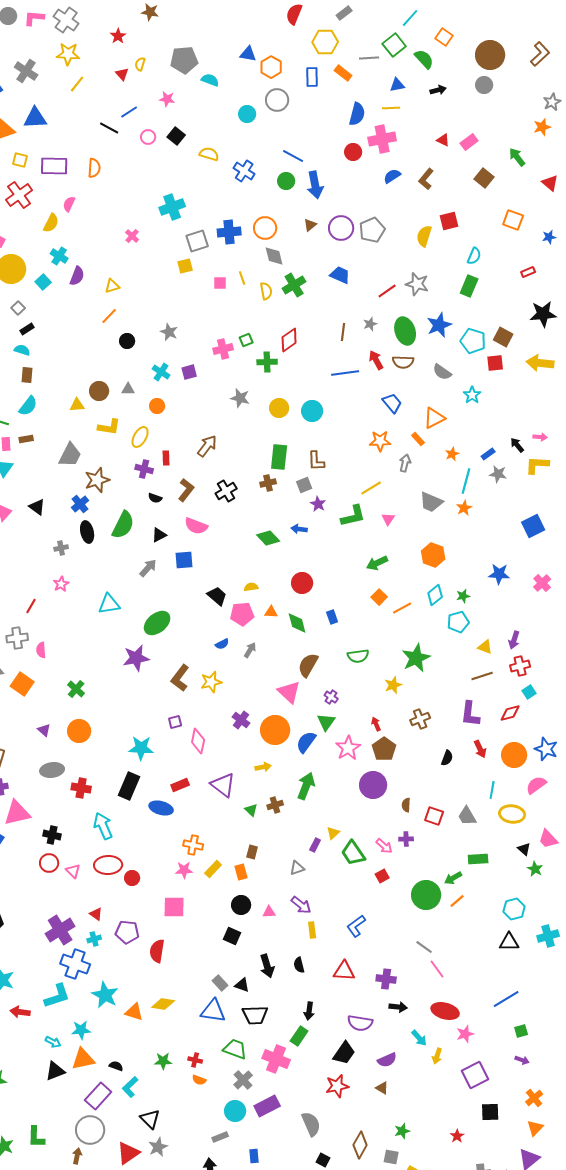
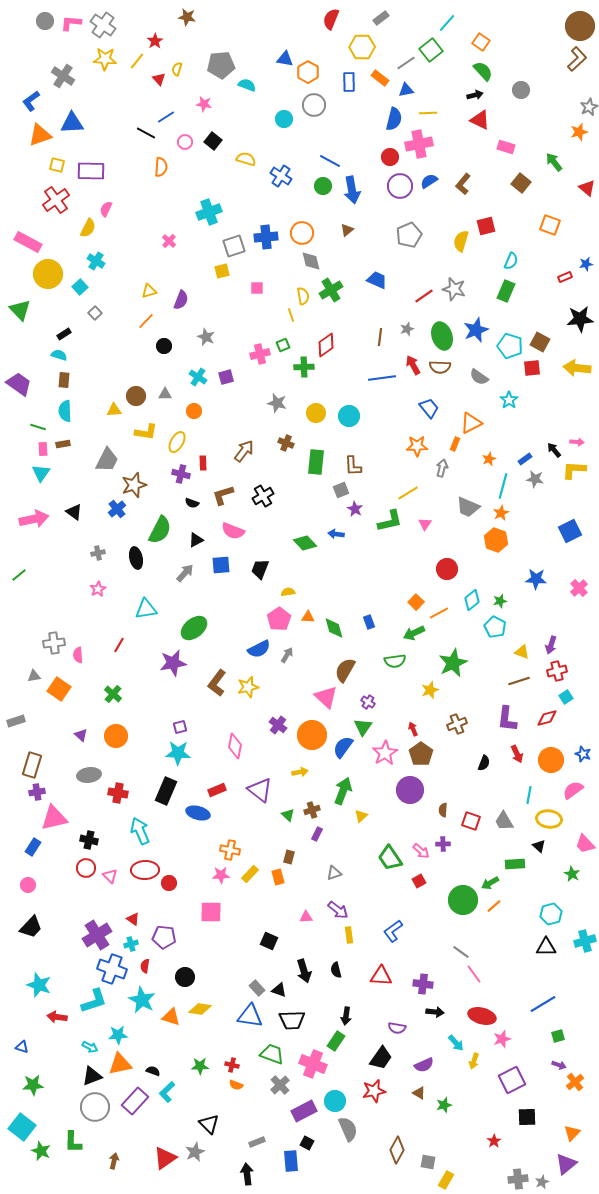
brown circle: (490, 55) -> (580, 26), moved
gray line: (369, 58) -> (406, 63), turned -30
green semicircle: (424, 59) -> (483, 71), moved
yellow line: (77, 84) -> (137, 61), moved
blue triangle: (397, 85) -> (406, 90), moved
red triangle: (443, 140) -> (480, 120), moved, size x1.5
pink rectangle: (469, 142) -> (506, 147), turned 54
orange semicircle: (94, 168) -> (161, 167), moved
purple circle: (341, 228) -> (400, 186), moved
blue star: (549, 237) -> (586, 264), moved
purple semicircle: (77, 276) -> (181, 300), moved
yellow line: (242, 278) -> (291, 315), moved
gray square: (18, 308) -> (95, 313), moved
cyan semicircle: (28, 406) -> (65, 411), turned 140
orange rectangle: (418, 439) -> (455, 444), turned 64
brown cross: (268, 483) -> (286, 443), moved, turned 35
brown L-shape: (186, 490) -> (223, 495), turned -145
black ellipse: (87, 532) -> (136, 558), moved
orange hexagon: (433, 555) -> (496, 540), moved
green arrow: (377, 563) -> (414, 633), moved
red circle: (302, 583) -> (447, 569), moved
black trapezoid: (217, 596) -> (260, 569), moved, turned -110
red line: (31, 606) -> (119, 645), moved
pink pentagon: (242, 614) -> (279, 619), turned -30
cyan pentagon: (458, 622) -> (495, 627), turned -30
blue semicircle: (222, 644) -> (259, 649), size x1.6
purple square: (175, 722) -> (180, 727), moved
blue star: (546, 749) -> (583, 754), size x0.7
yellow triangle: (333, 833) -> (361, 816), moved
purple rectangle: (315, 845) -> (317, 834), moved
black triangle: (524, 849) -> (539, 846), moved
black circle: (241, 905) -> (185, 977), moved
red semicircle: (157, 951) -> (145, 966), moved, size x0.6
purple semicircle: (360, 1023) -> (397, 1028), size x0.7
orange cross: (534, 1098) -> (575, 1082), moved
cyan circle: (235, 1111) -> (335, 1101), moved
black triangle: (150, 1119) -> (209, 1124), moved
gray circle: (90, 1130) -> (95, 1107), moved
green star: (402, 1131) -> (444, 1105), moved
blue rectangle: (254, 1156) -> (291, 1161), size x1.5
black square: (323, 1160) -> (307, 1143), moved

